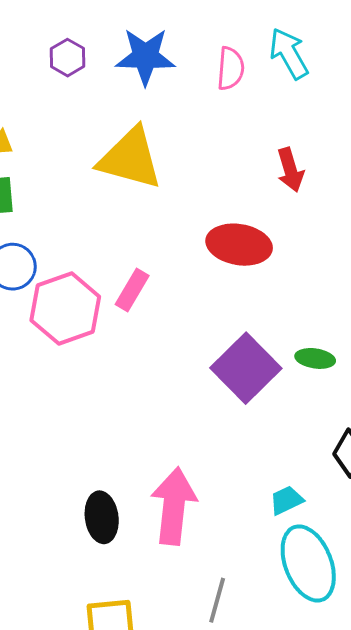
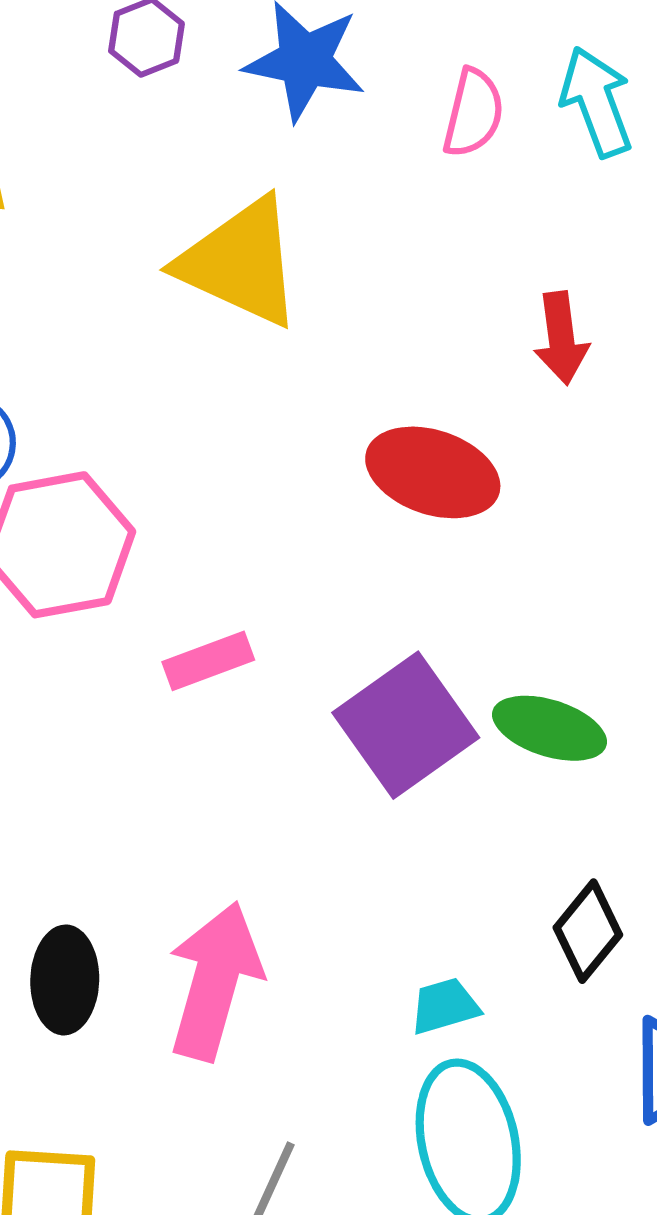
pink rectangle: (132, 290) -> (208, 661), moved, turned 30
green ellipse: (315, 358) -> (550, 728), size x1.4

